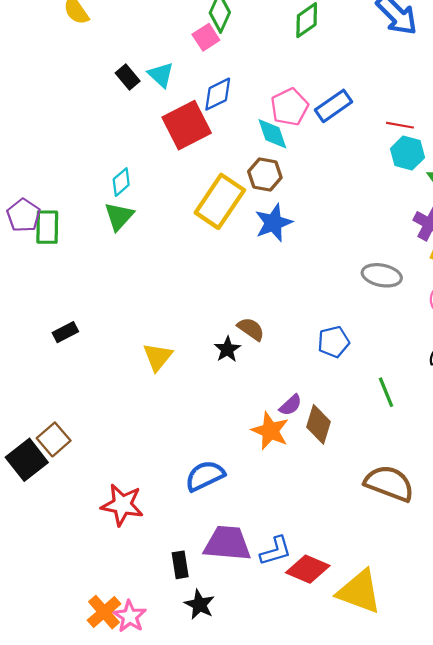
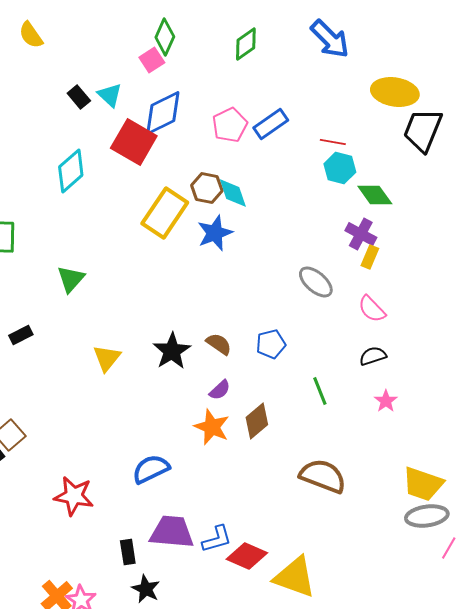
blue diamond: (218, 94) -> (163, 113), size x1.4
red square: (187, 125) -> (134, 142), turned -33
cyan diamond: (272, 134) -> (233, 193), moved
cyan diamond: (121, 182) -> (71, 171), moved, size x1.6
green triangle: (119, 216) -> (71, 279), moved
gray ellipse: (382, 275) -> (316, 282), turned 30
brown semicircle: (251, 329) -> (219, 344), moved
black star: (227, 349) -> (172, 351), size x1.5
purple semicircle: (291, 405) -> (220, 390), moved
brown diamond: (318, 424) -> (257, 421), turned 33

